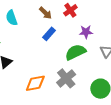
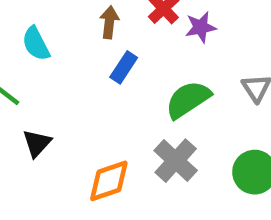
brown arrow: (45, 13) -> (109, 22), turned -120
purple star: (86, 32) -> (201, 27), moved

